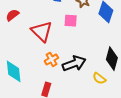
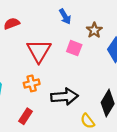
orange cross: (51, 59) -> (32, 83), moved

